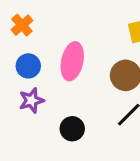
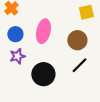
black circle: (72, 129) -> (43, 74), size x1.5

